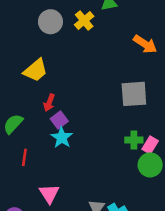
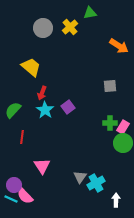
yellow trapezoid: (36, 70) -> (31, 67), turned -100
gray square: (134, 94) -> (110, 86), size x0.6
purple square: (59, 120) -> (68, 107), moved
cyan star: (62, 138) -> (45, 110), moved

